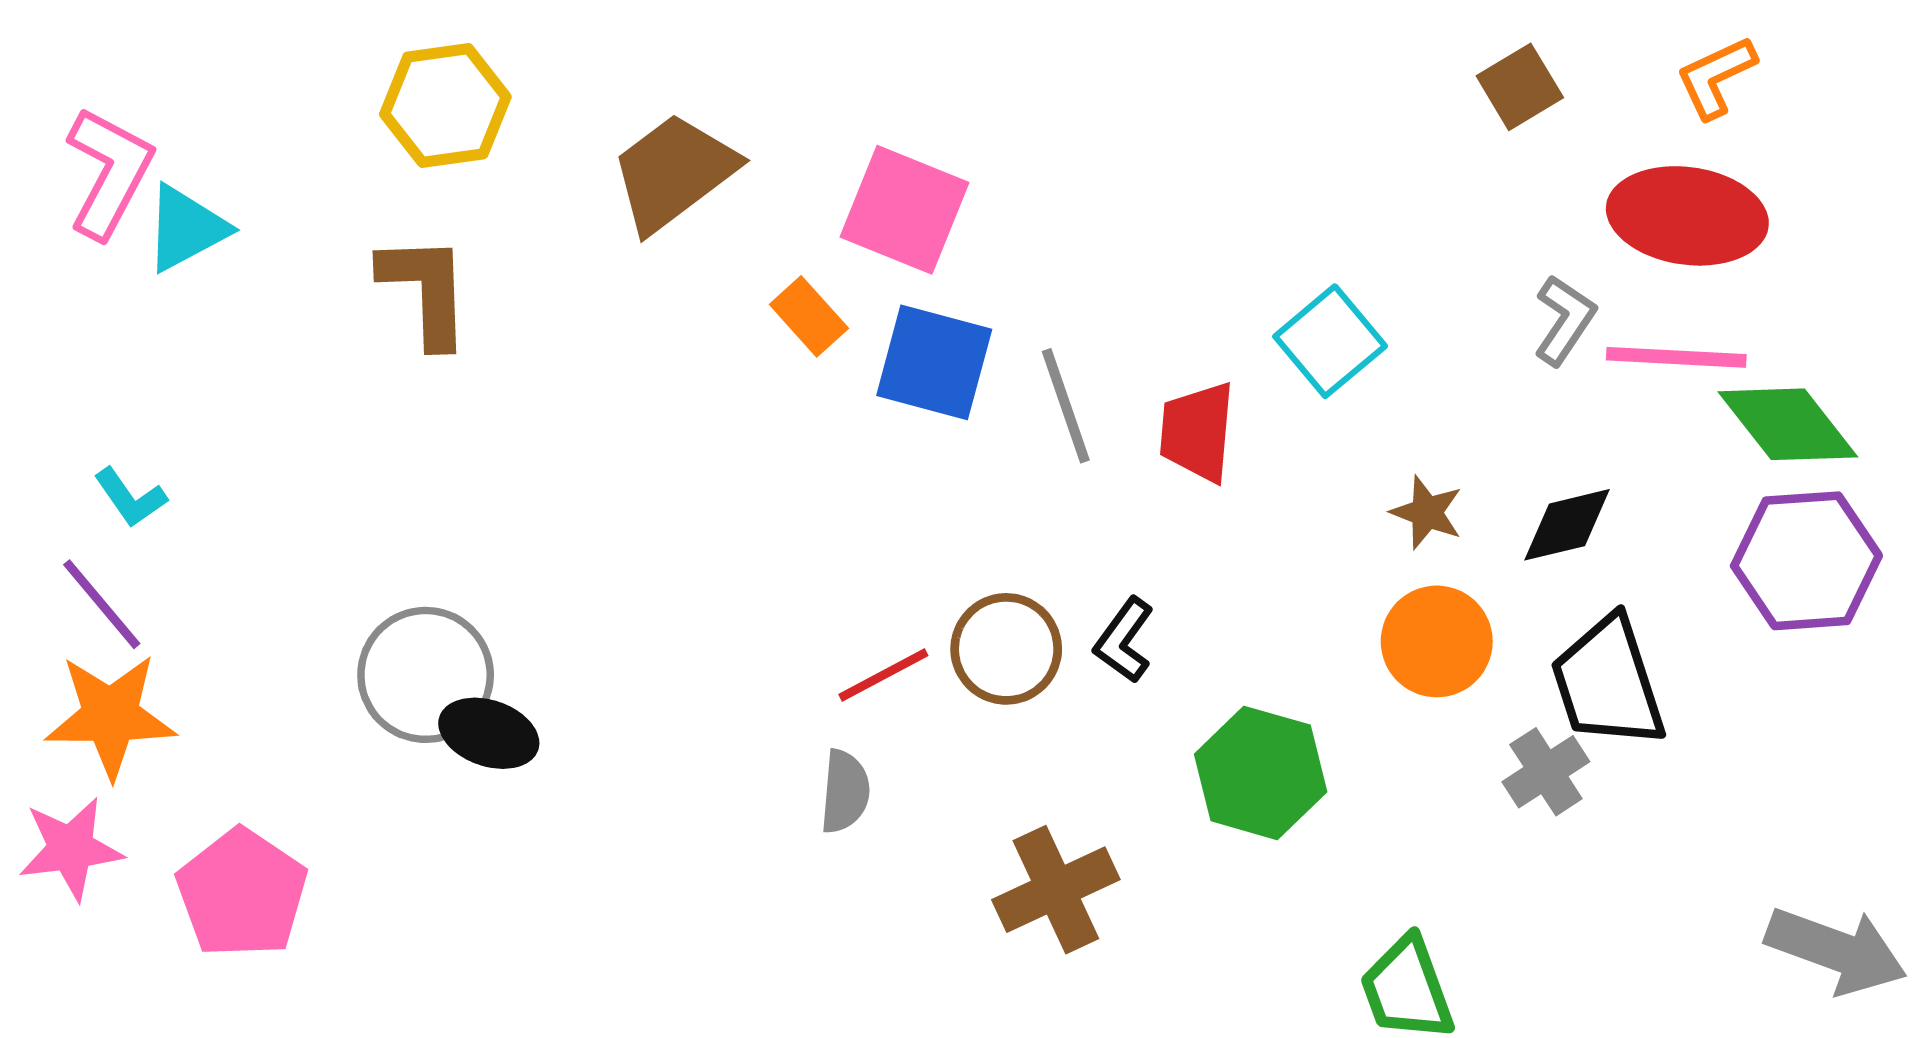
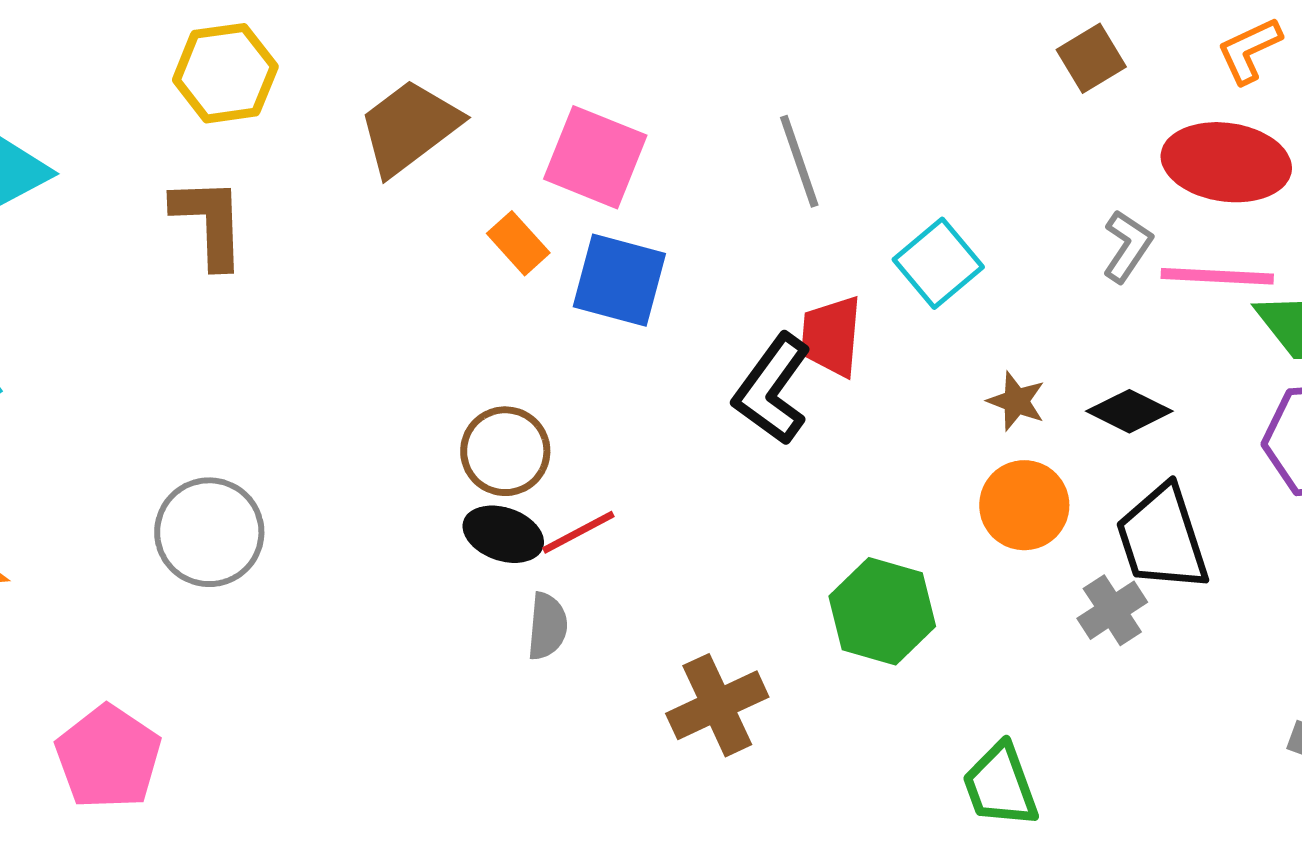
gray line: (1066, 406) -> (799, 161), moved
black diamond: (1567, 525) -> (1129, 411), turned 40
black L-shape: (1124, 640) -> (772, 389), moved, size x1.6
brown circle: (1006, 649) -> (505, 451), moved
black ellipse: (489, 733) -> (503, 534), moved
pink pentagon: (242, 893) -> (108, 757), moved

